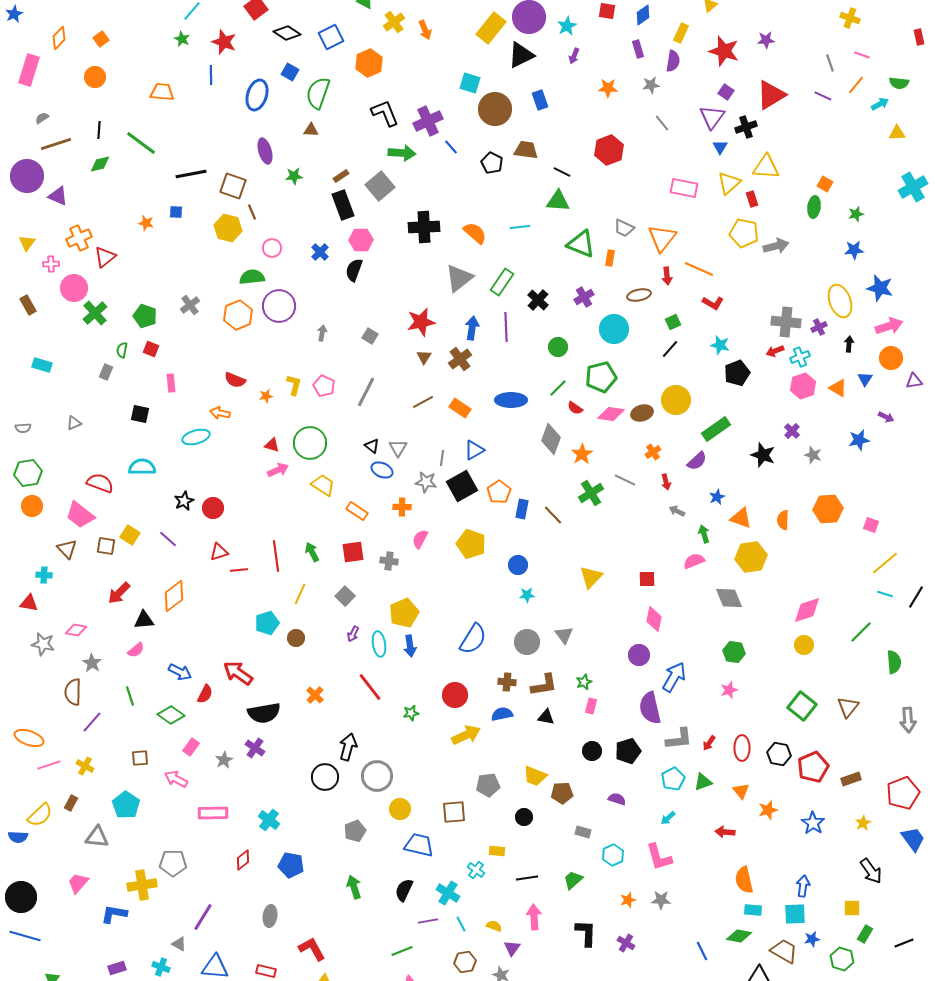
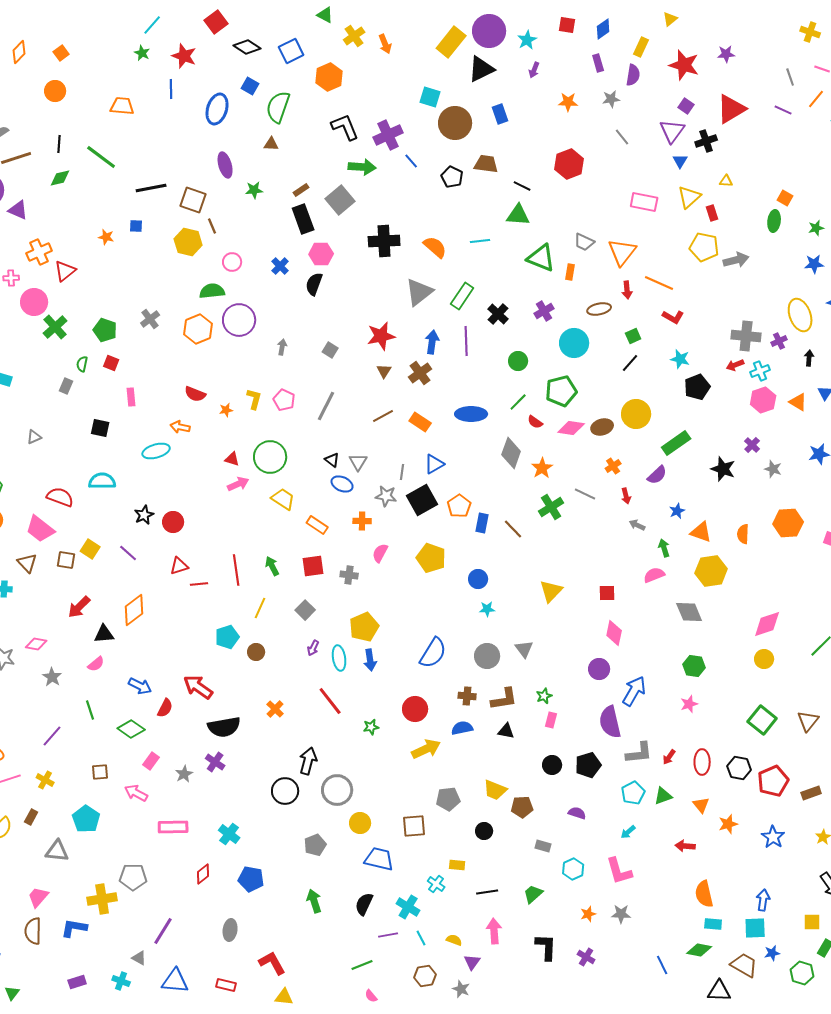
yellow triangle: (766, 167) -> (726, 181), size x0.5
brown semicircle: (73, 692) -> (33, 931), moved

